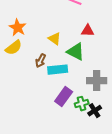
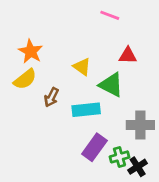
brown arrow: (41, 61) -> (51, 97), moved

